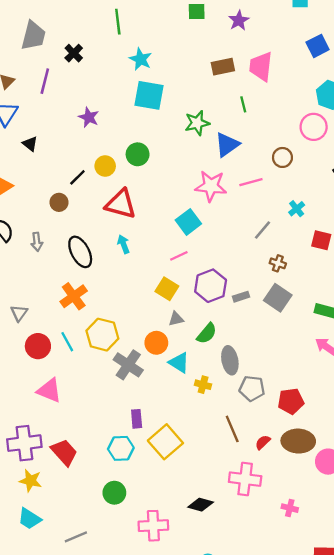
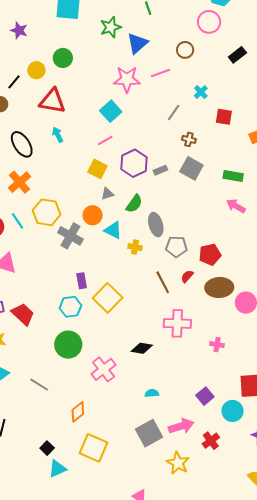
red semicircle: (263, 442) -> (187, 276), moved
green circle: (114, 493) -> (68, 345), size x1.4
pink cross: (153, 526) -> (104, 369), turned -30
gray line: (76, 537) -> (39, 385), turned 60

